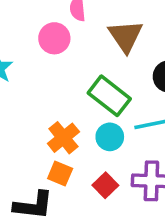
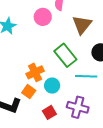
cyan circle: (110, 137) -> (52, 86), moved
red square: (105, 185) -> (49, 112), moved

